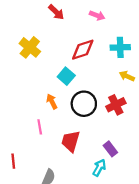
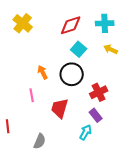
cyan square: (66, 76) -> (79, 49), moved
red cross: (116, 105) -> (99, 92), moved

